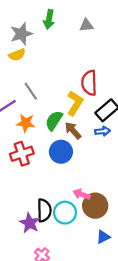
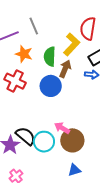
green semicircle: (54, 121) -> (50, 57), turned -42
brown arrow: (73, 130) -> (65, 69), turned 54
red cross: (22, 154) -> (15, 81), turned 35
black semicircle: (44, 210) -> (26, 136), turned -60

